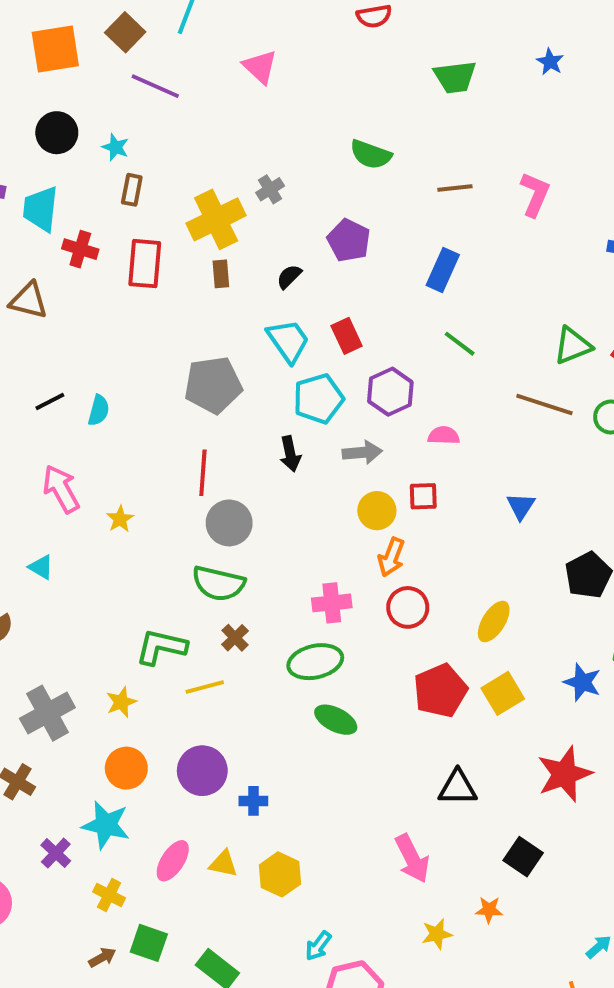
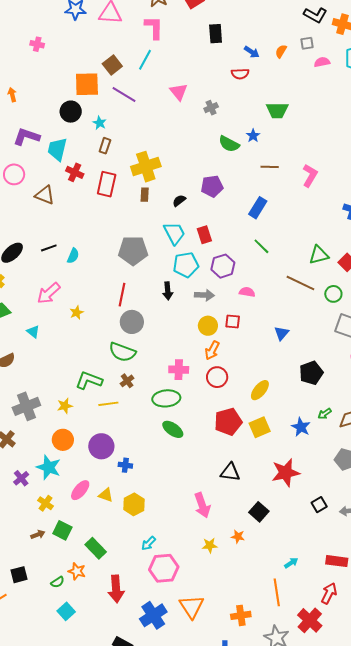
orange square: (55, 49) -> (87, 84), moved
blue star: (550, 62) -> (253, 136), moved
gray cross: (270, 189) -> (211, 108), moved
purple pentagon: (349, 240) -> (212, 186), turned 30
pink arrow: (61, 489) -> (49, 293), turned -110

